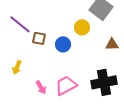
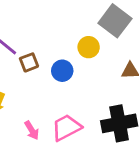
brown square: (39, 38) -> (29, 62), turned -32

